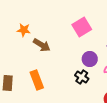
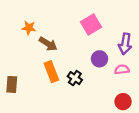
black cross: (82, 77) -> (75, 78), moved
orange rectangle: (37, 80) -> (51, 72), moved

